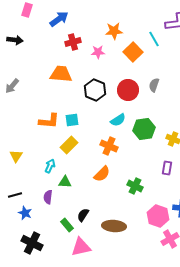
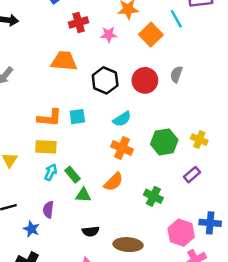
cyan semicircle: (118, 120) -> (122, 119), moved
green hexagon: (144, 129) -> (164, 142), moved
yellow rectangle: (69, 145) -> (46, 147), moved, turned 48
purple rectangle: (167, 168) -> (192, 175), turned 40
green triangle: (65, 182) -> (83, 195), moved
blue star: (25, 213) -> (31, 229), moved
black semicircle: (83, 215) -> (91, 231), turned -128
green rectangle: (67, 225) -> (72, 175), moved

